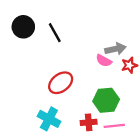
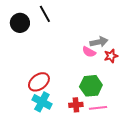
black line: (55, 33) -> (45, 14), moved
red ellipse: (61, 83) -> (39, 82), moved

